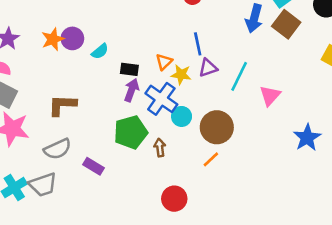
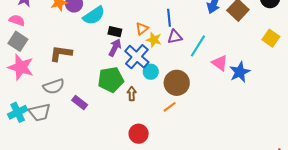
cyan semicircle: (100, 51) -> (94, 16), size x1.6
pink triangle: (270, 96) -> (220, 63), turned -42
blue star: (307, 138) -> (240, 72), moved

